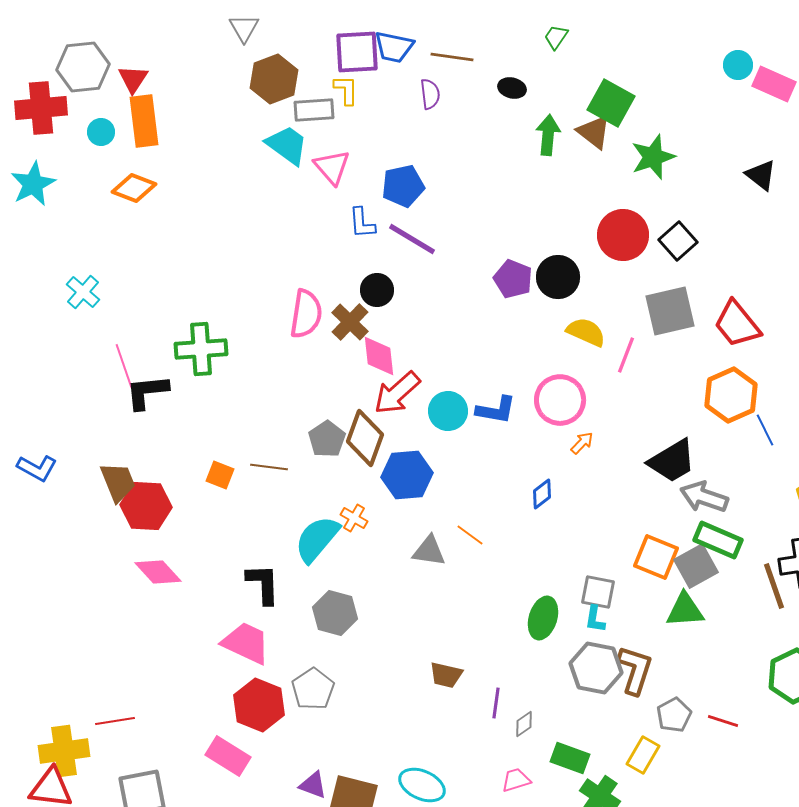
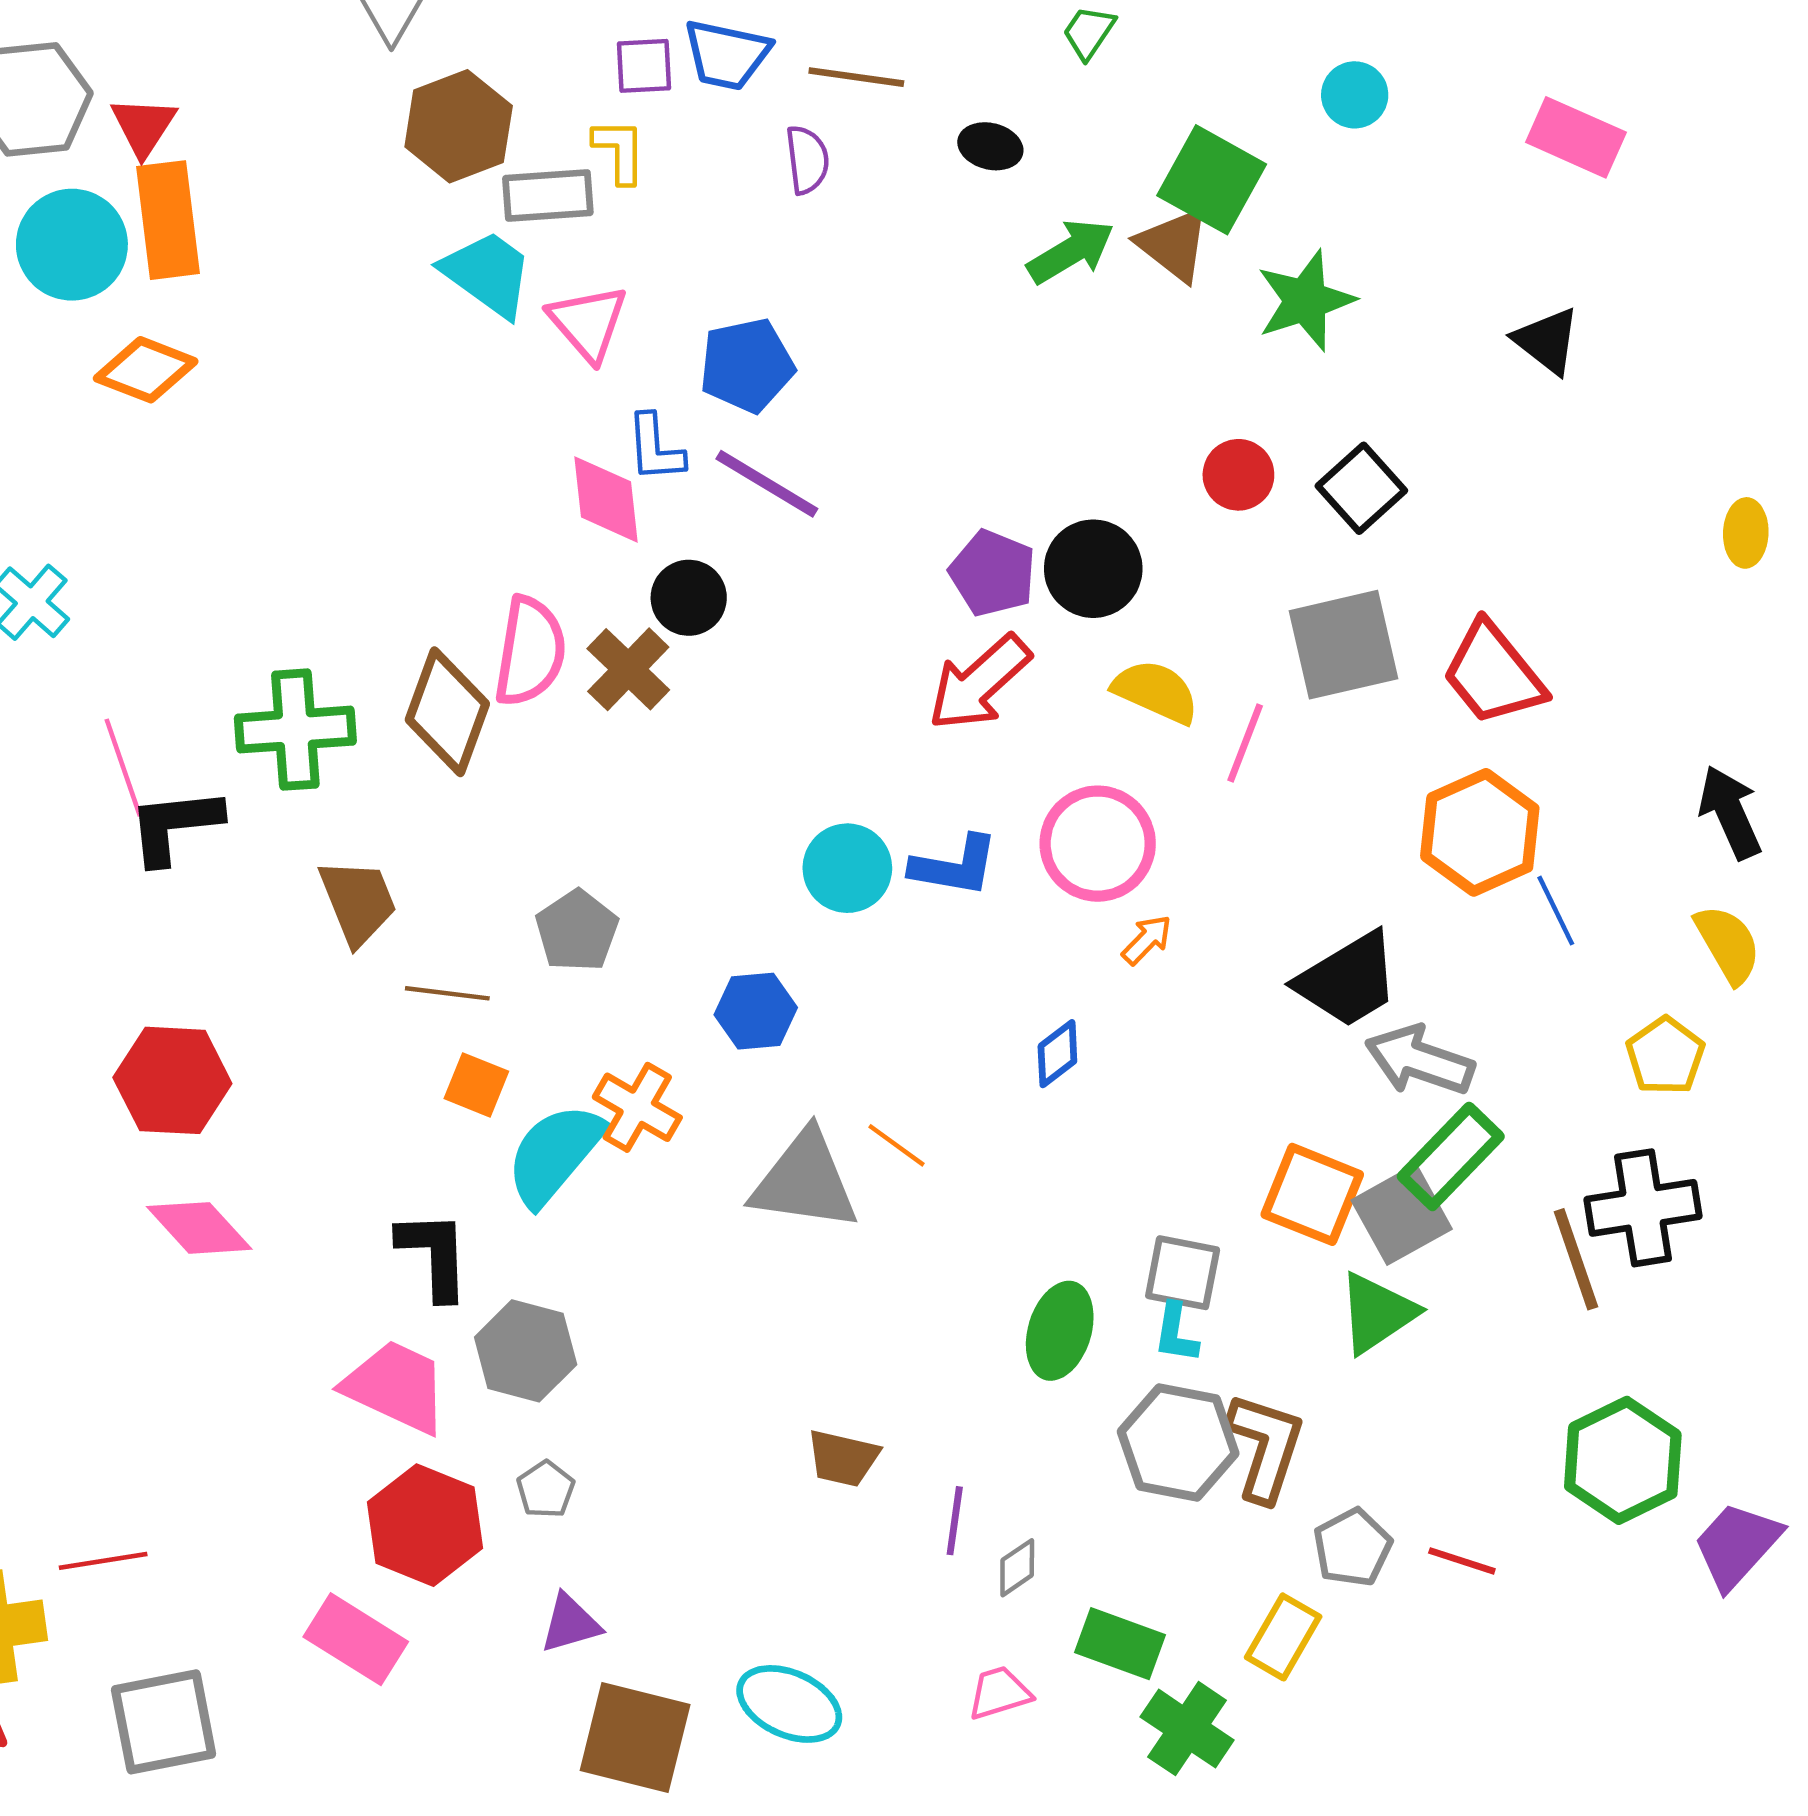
purple square: (357, 52) -> (644, 66), size x0.6
cyan circle: (738, 65) -> (1355, 95), moved
cyan circle: (101, 132) -> (72, 245), size x1.8
green arrow: (548, 135) -> (1071, 251), turned 54
red circle: (623, 235) -> (1238, 475), size x0.6
pink diamond: (379, 356) -> (606, 499), moved
red arrow: (397, 393) -> (979, 683), moved
brown diamond: (365, 438) -> (447, 712), moved
orange square: (220, 475) -> (476, 1085), moved
blue hexagon: (407, 475) -> (756, 1011), size x0.7
brown trapezoid: (118, 482) -> (358, 902), moved
orange cross: (354, 518) -> (637, 1107), size x1.4
green rectangle: (718, 540) -> (1451, 1156), turned -69
gray triangle: (429, 551) -> (805, 1181), size x1.5
green triangle: (685, 610) -> (1377, 1313), turned -30
gray hexagon: (335, 613) -> (526, 1351), moved
gray pentagon: (313, 689) -> (546, 1489), size x0.6
purple triangle: (313, 785) -> (570, 1624), moved, turned -36

